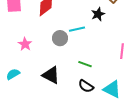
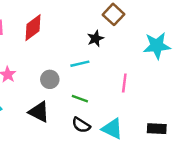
cyan line: (77, 29) -> (80, 64), moved
gray circle: (60, 38) -> (50, 79), moved

